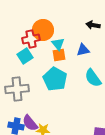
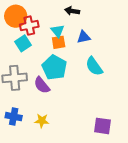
black arrow: (93, 25) -> (72, 11), moved
orange circle: (43, 30) -> (16, 16), moved
purple semicircle: (30, 123) -> (42, 85), moved

